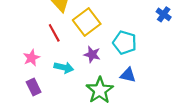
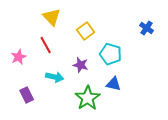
yellow square: (87, 22) -> (86, 31), moved, size x0.7
pink star: (31, 58) -> (19, 57), moved

